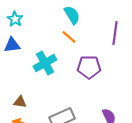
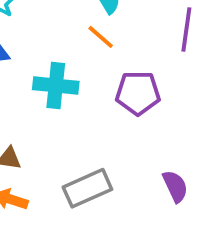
cyan cross: (45, 63) -> (56, 86), turned 35

